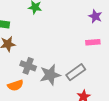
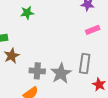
gray rectangle: (76, 72) -> (85, 64), turned -30

